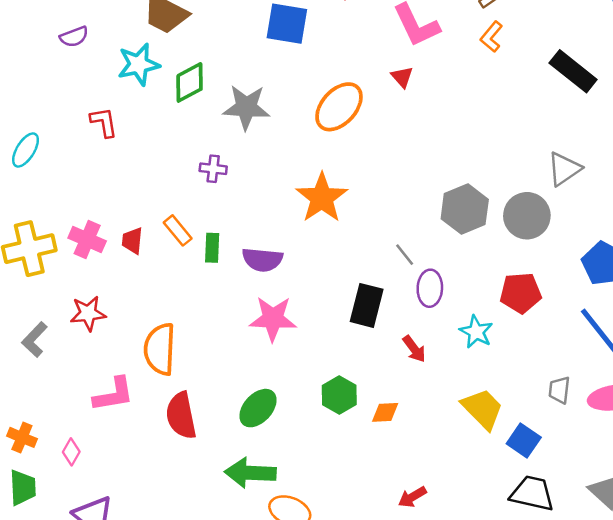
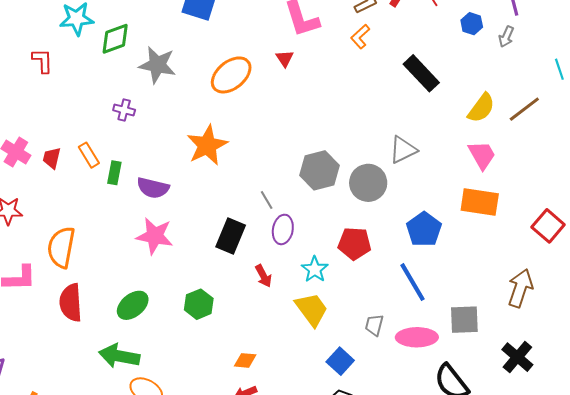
yellow trapezoid: (482, 409) -> (312, 309), moved
orange diamond: (385, 412) -> (245, 360), moved

